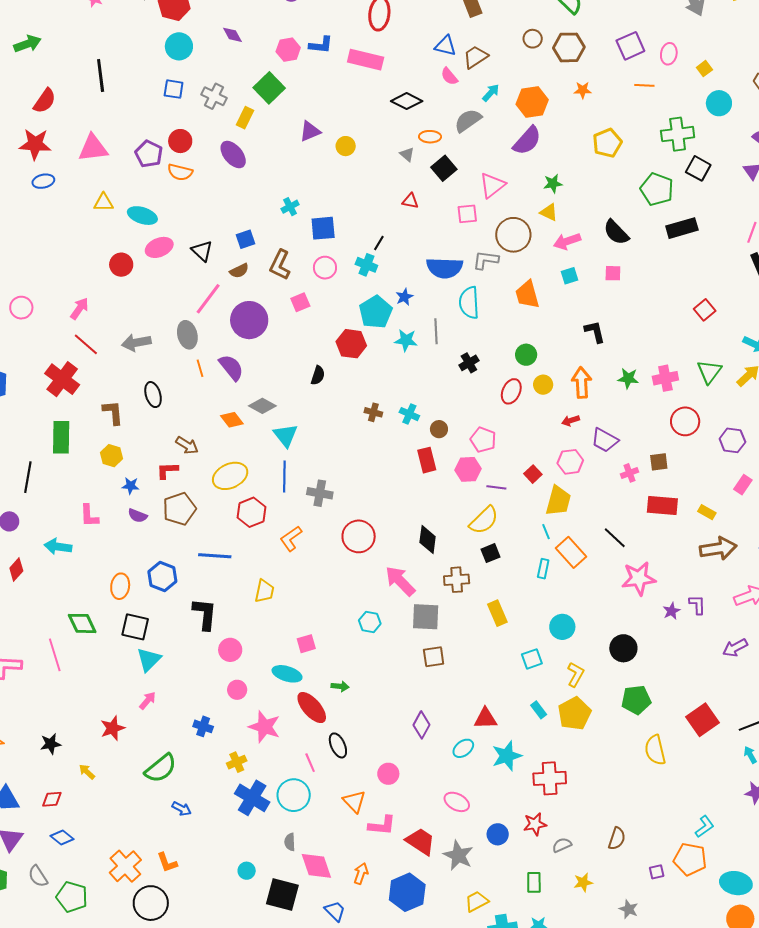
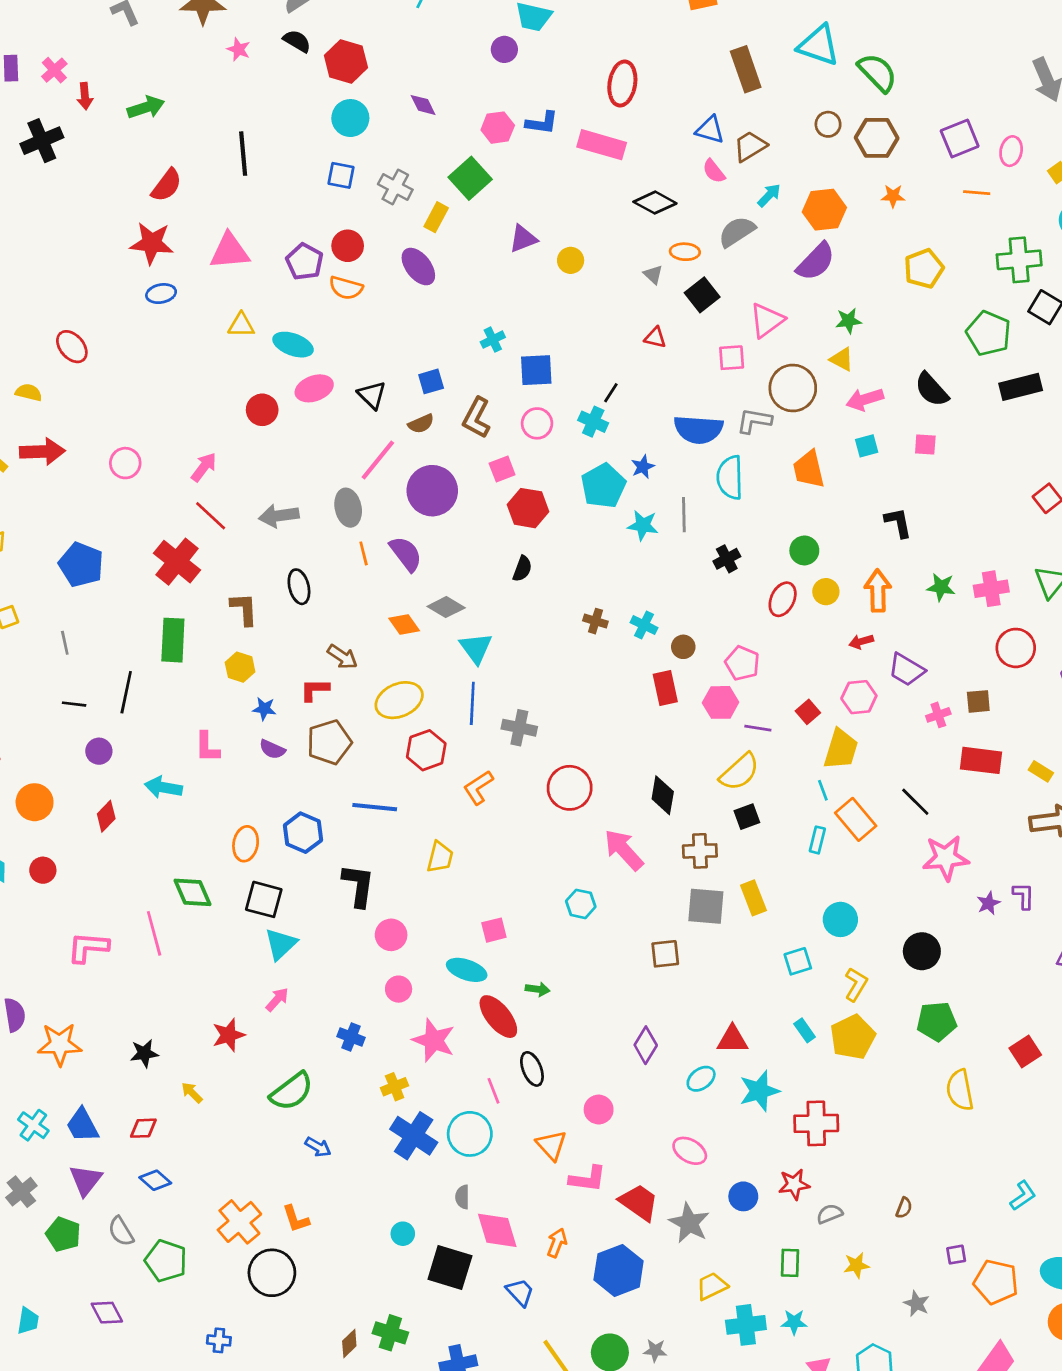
red hexagon: (351, 344) -> (528, 508), moved
gray square: (426, 617) -> (706, 906), moved
red square: (703, 720) -> (1025, 1051), size x0.7
brown semicircle: (617, 839) -> (904, 1208), size x0.7
orange pentagon: (690, 859) -> (996, 1282), moved

